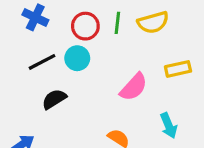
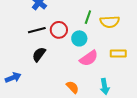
red circle: (85, 26) -> (59, 30), moved
cyan circle: (77, 58) -> (79, 38), moved
black semicircle: (54, 99) -> (39, 54), turned -35

